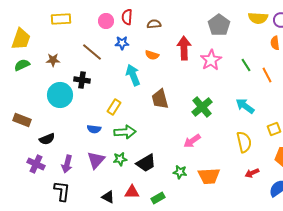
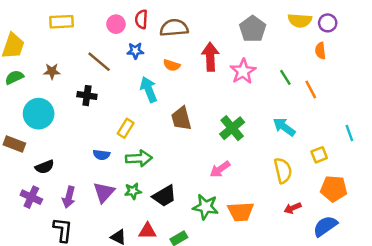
brown semicircle: (154, 24) -> (174, 28), size x1.6
cyan circle: (60, 95) -> (39, 114), moved
green star: (180, 172) -> (205, 207), size x1.5

